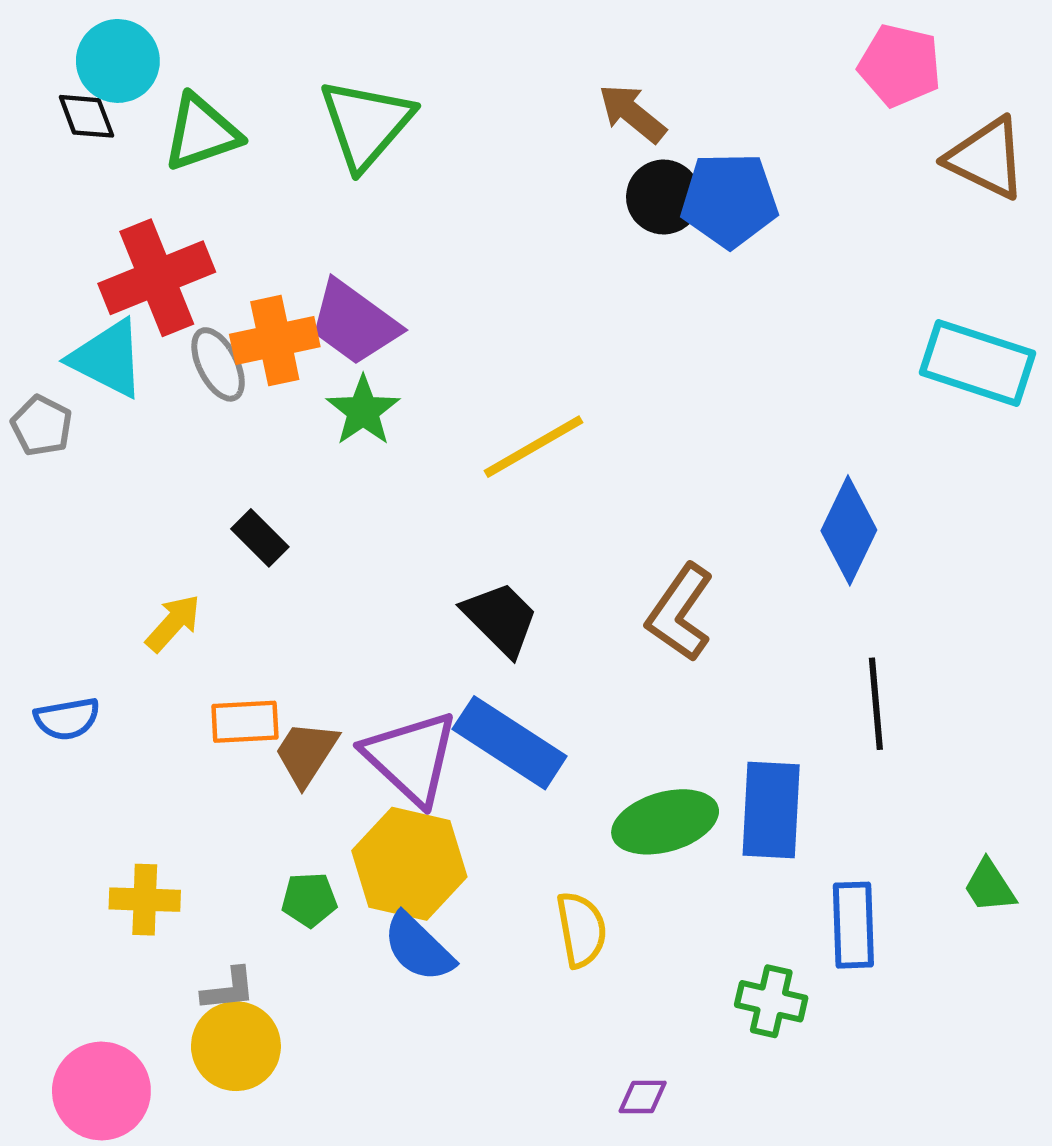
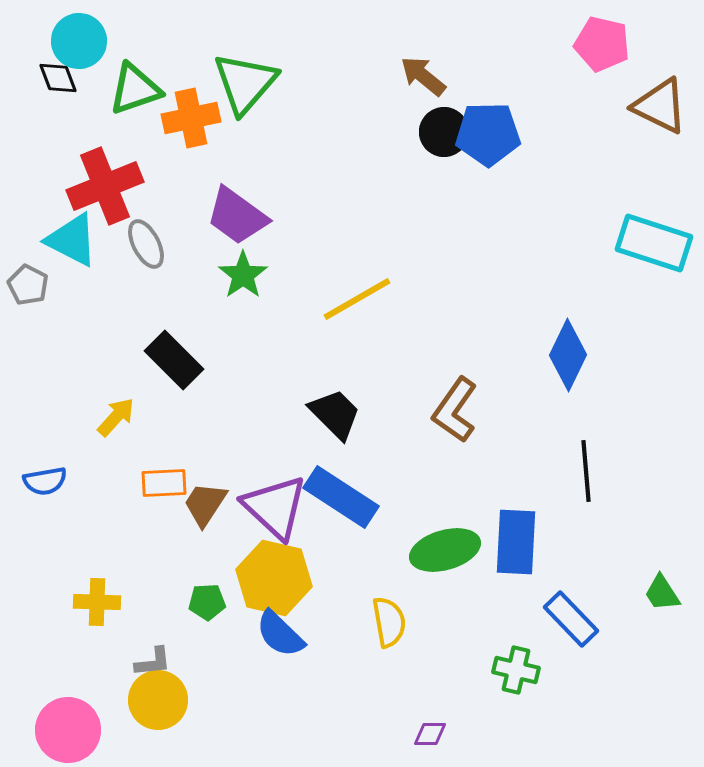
orange cross: (275, 341) -> (191, 118), moved
black rectangle: (260, 538) -> (174, 360), size x1.5
blue rectangle: (853, 925) -> (571, 619), turned -42

